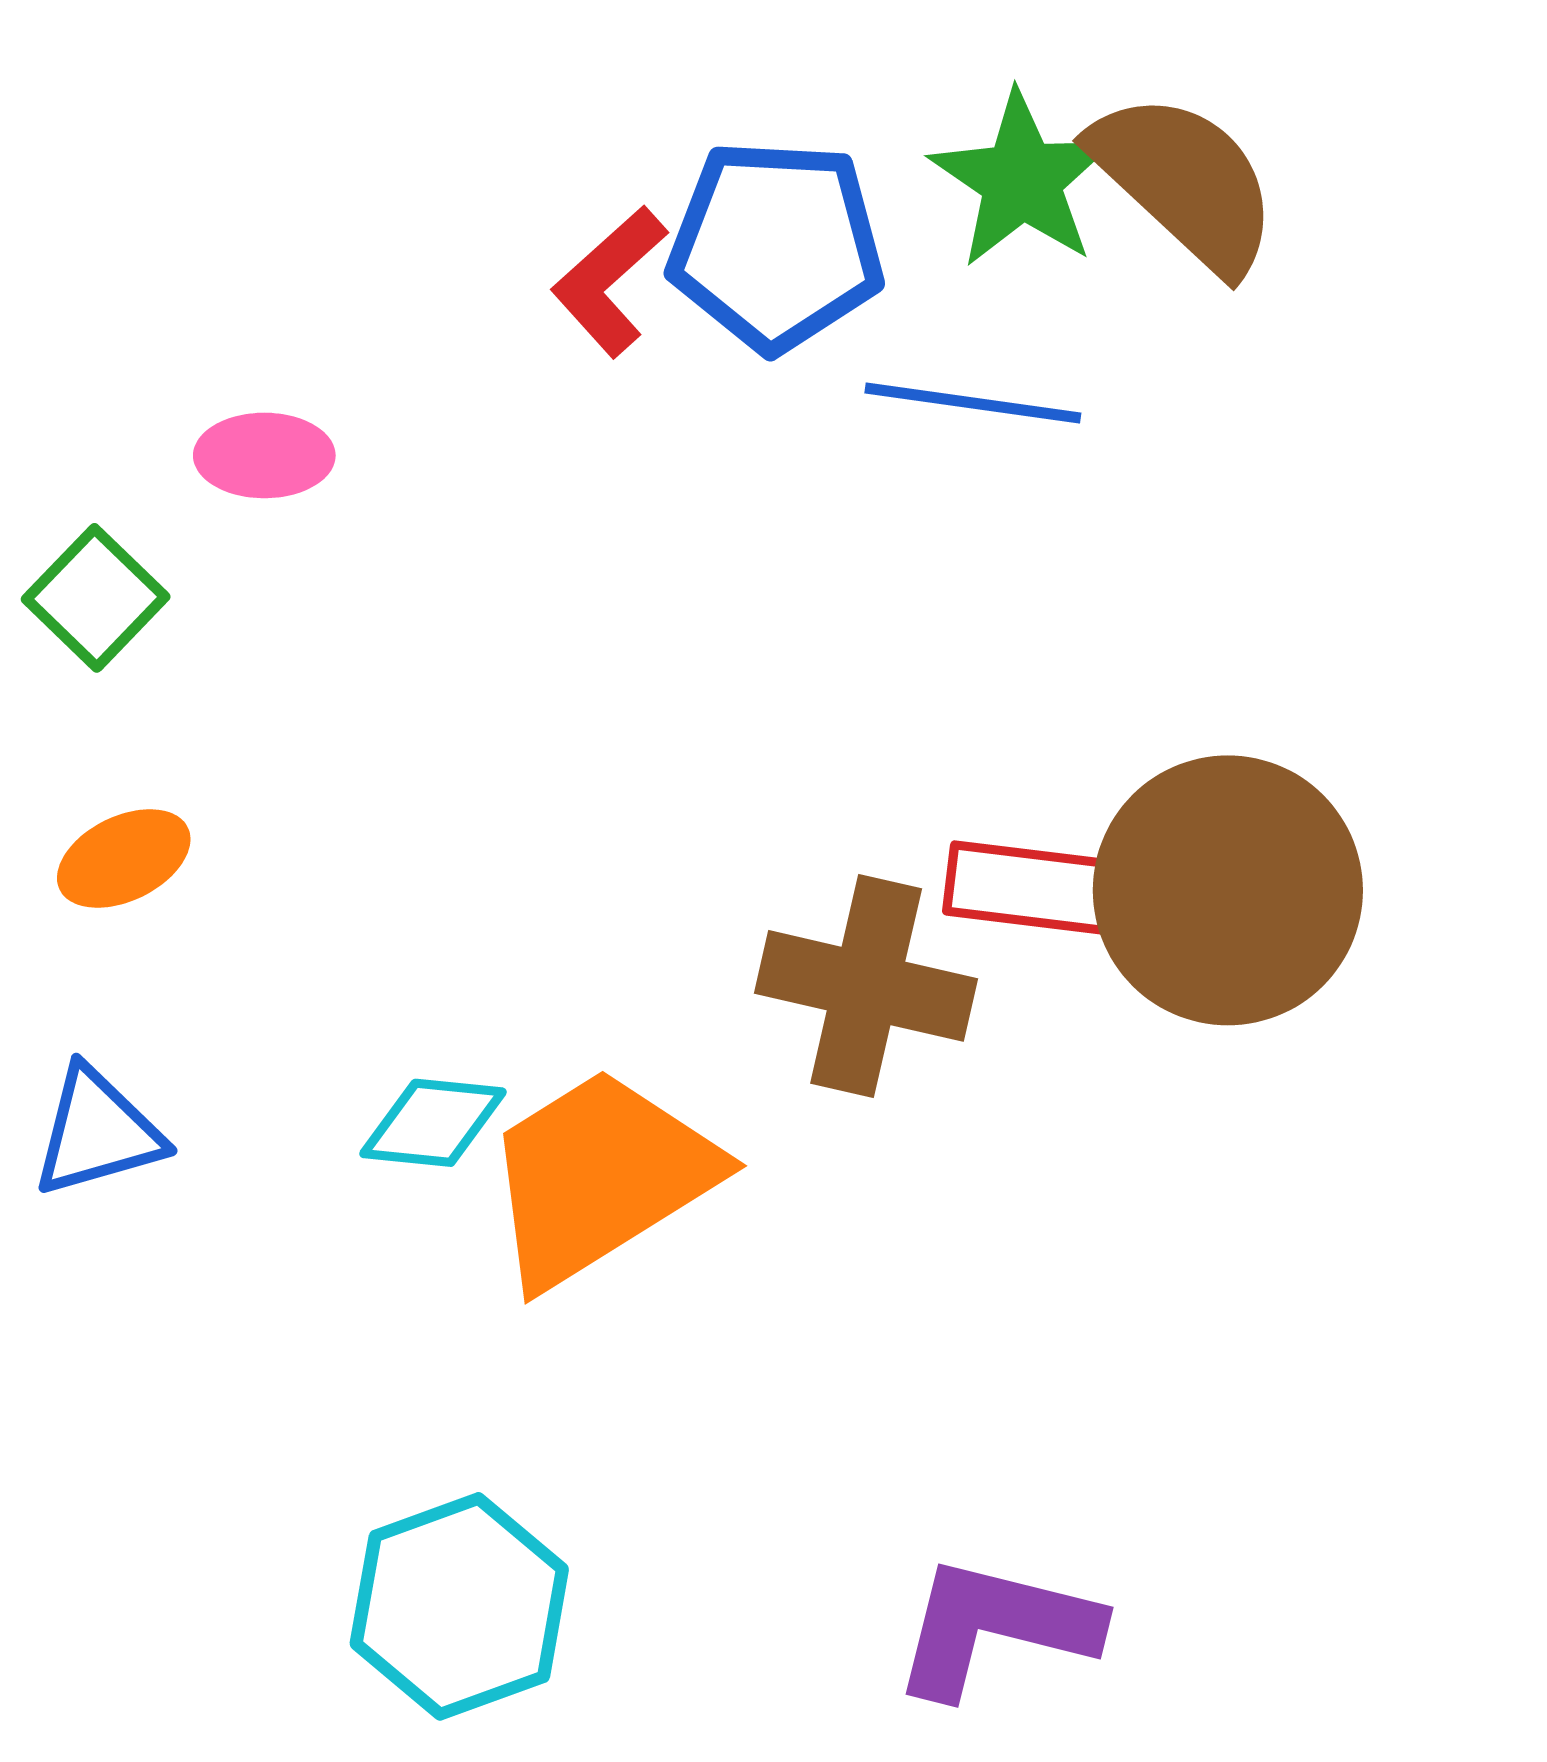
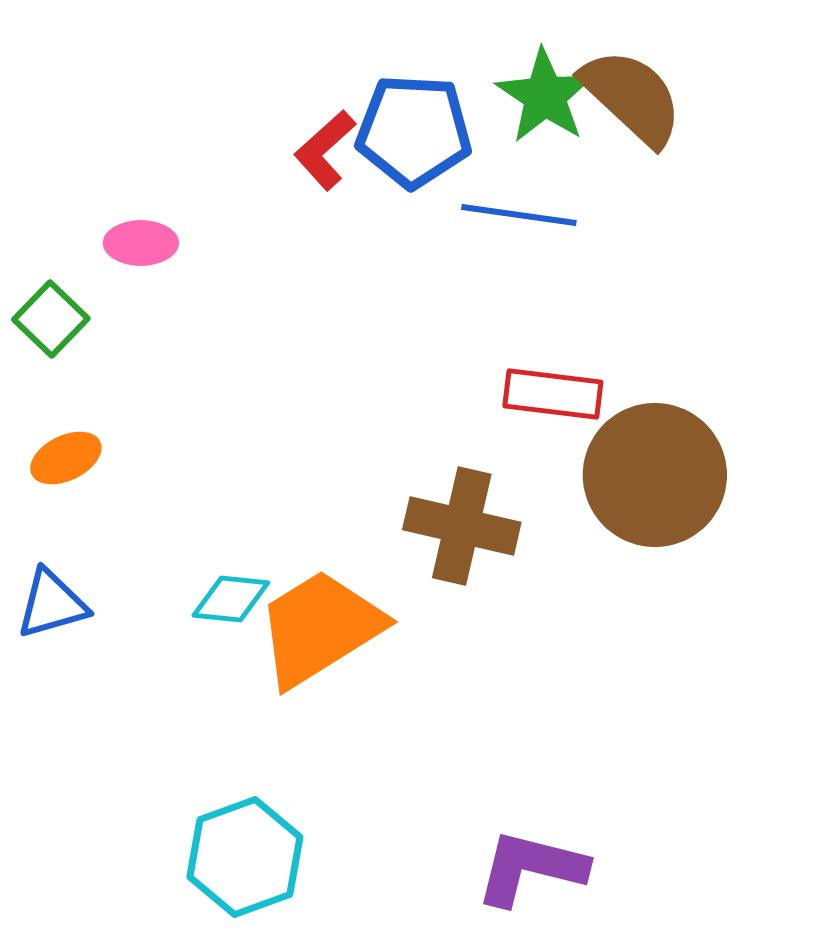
red rectangle: (1037, 888) -> (553, 394), moved

